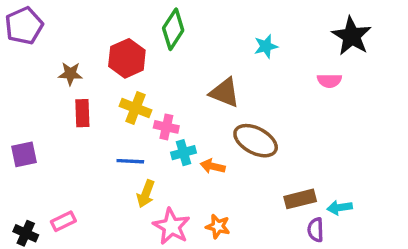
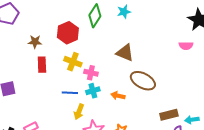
cyan star: (266, 46) -> (124, 12), moved
cyan cross: (184, 153) -> (93, 91), moved

